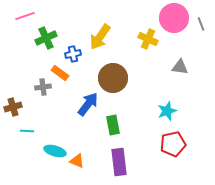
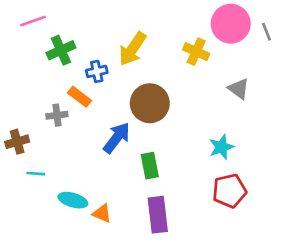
gray triangle: (180, 67) -> (239, 89), turned 30

